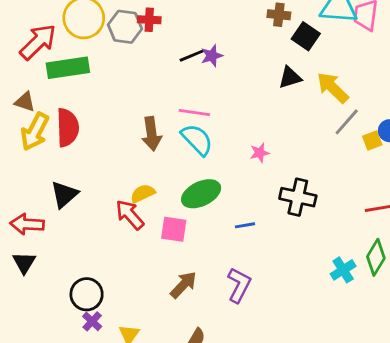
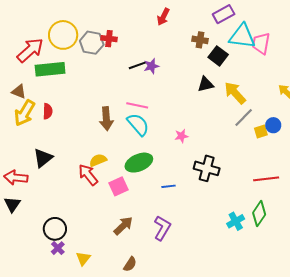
red semicircle: (68, 128) -> (48, 111), size x0.6
pink square: (174, 229) -> (118, 186), turned -36

